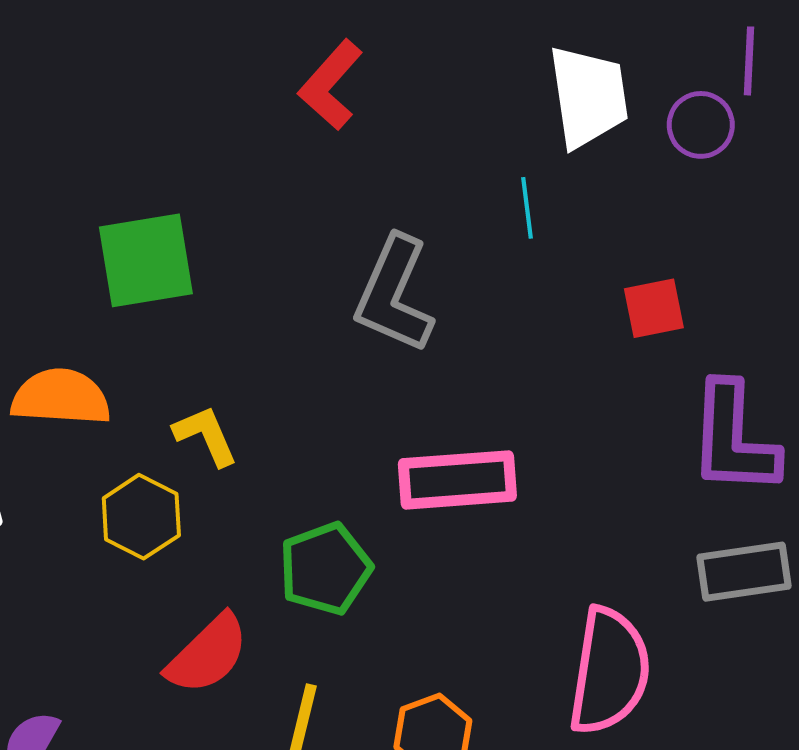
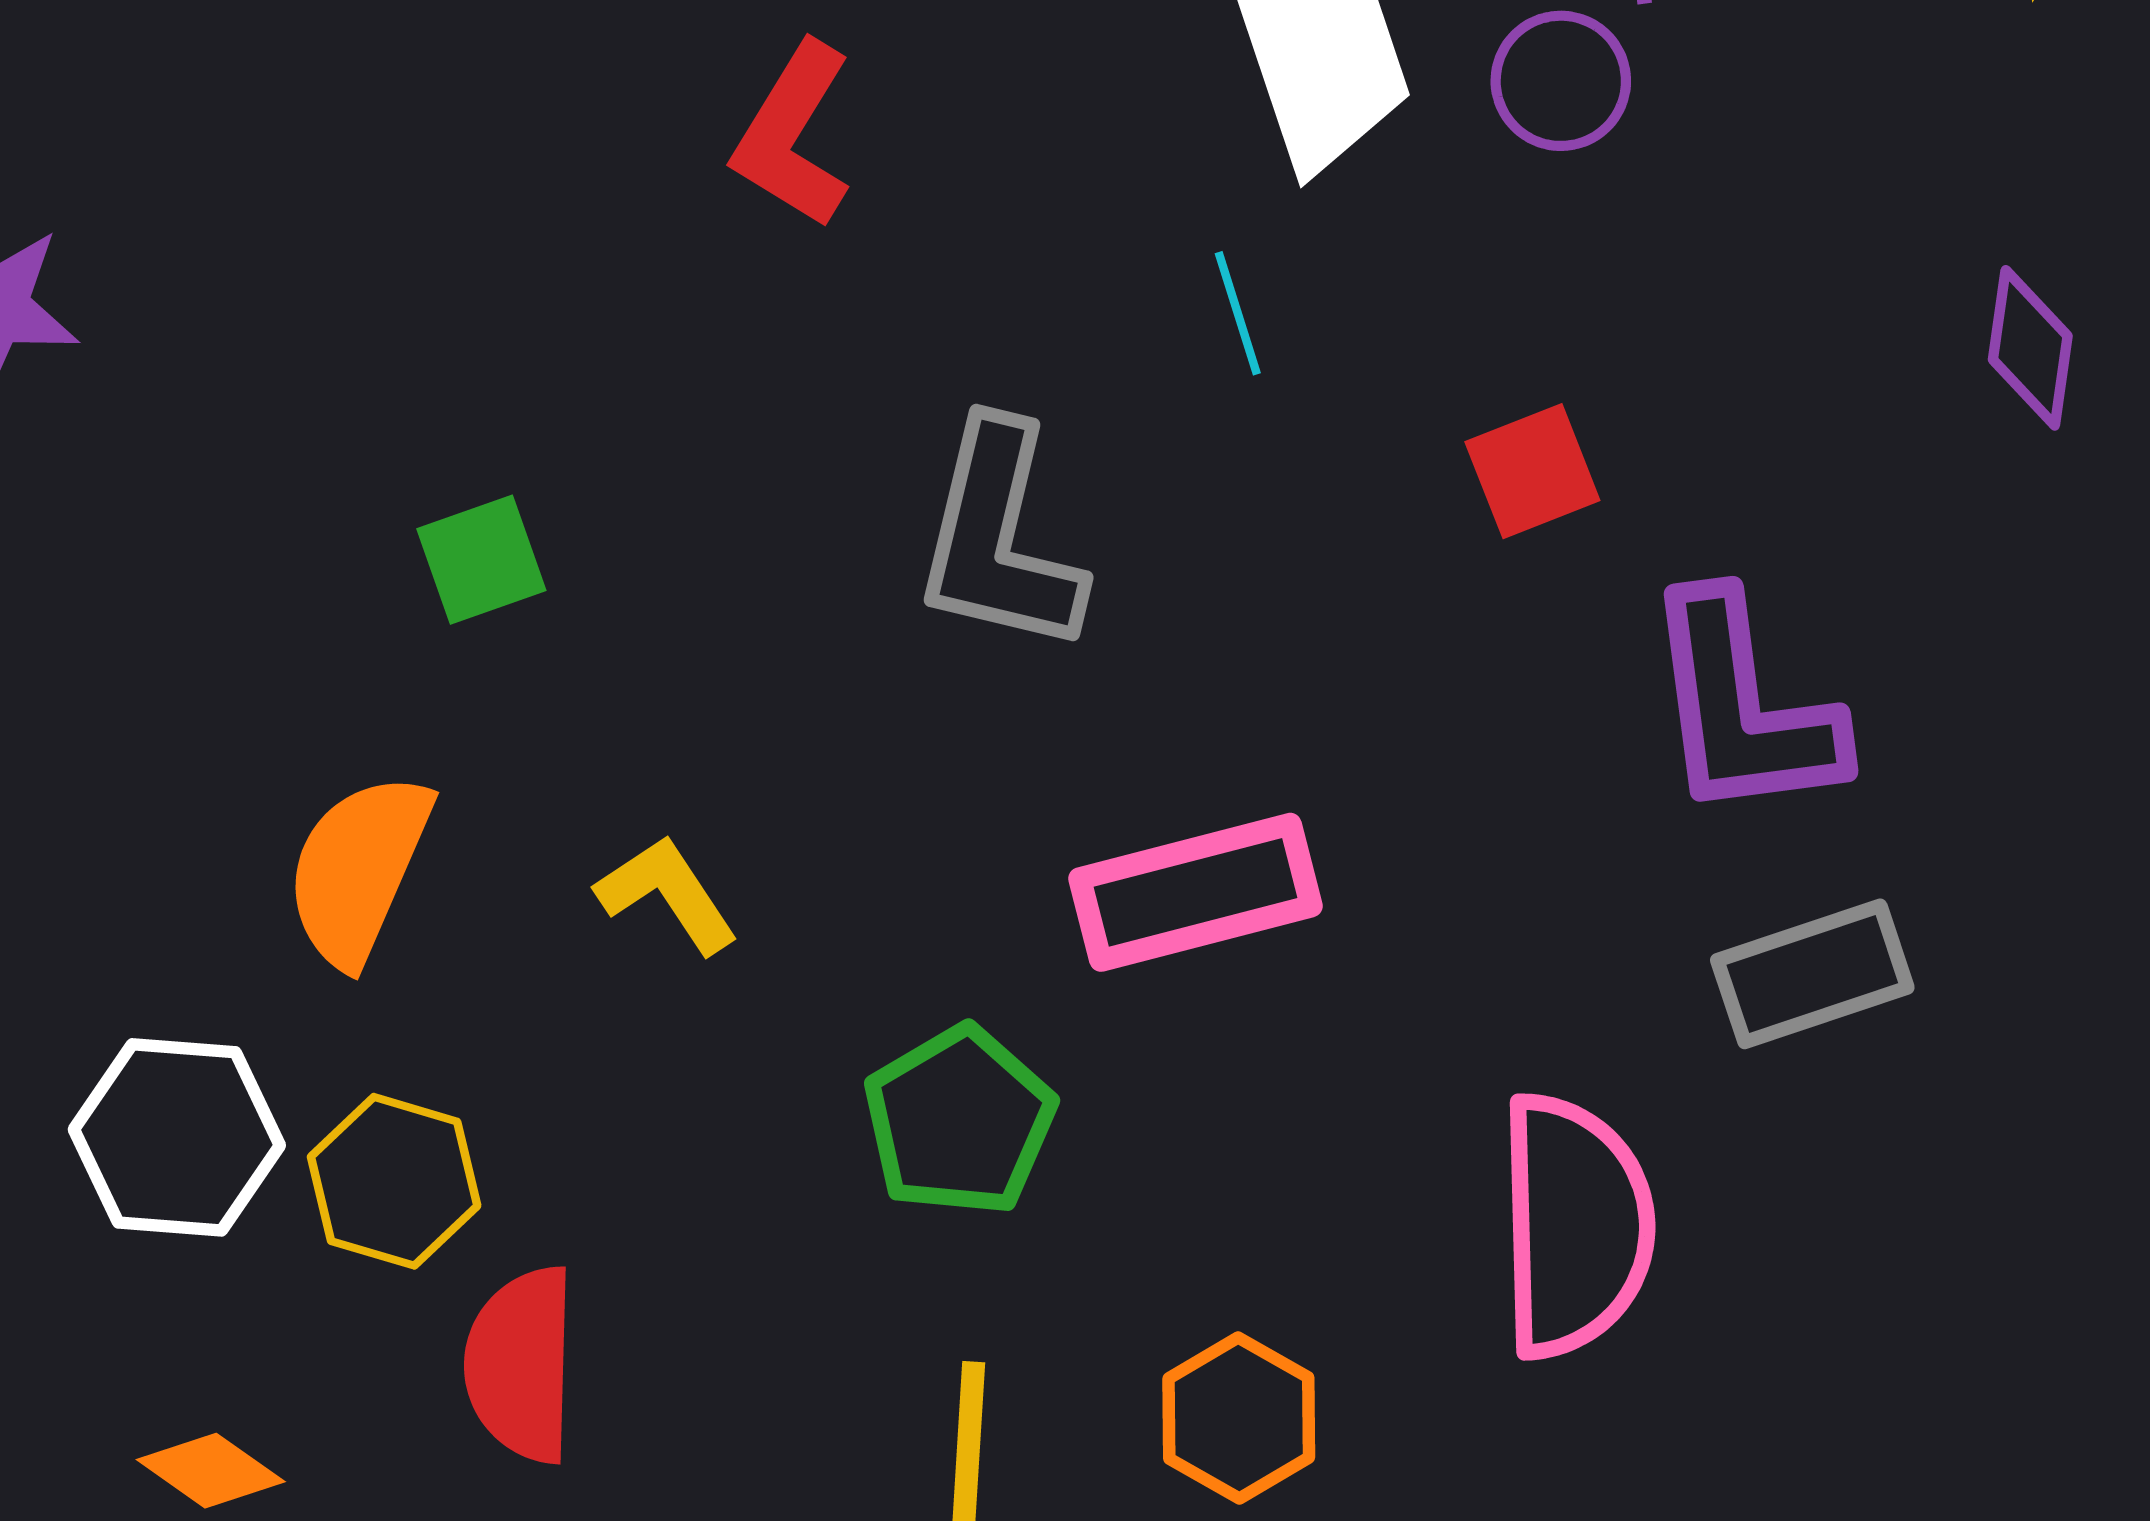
green square: (146, 260) -> (481, 560), size x0.6
orange semicircle: (61, 397) -> (359, 869), turned -60
yellow hexagon: (141, 517) -> (394, 1181), moved
red semicircle: (208, 654) -> (521, 1364), moved, turned 146

